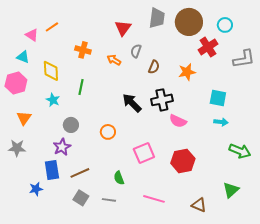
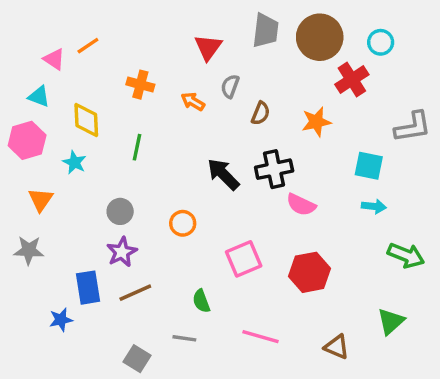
gray L-shape: (244, 59) -> (413, 127), moved
cyan star: (53, 100) -> (74, 162), moved
purple star: (62, 147) -> (122, 252), moved
gray square: (81, 198) -> (137, 359), moved

